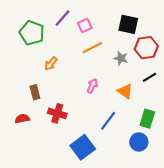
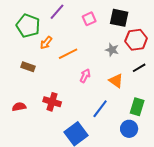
pink square: (85, 25) -> (89, 19), moved
orange line: (92, 48) -> (68, 54), moved
orange arrow: (51, 64) -> (46, 43), moved
brown rectangle: (35, 92) -> (28, 67), moved, turned -56

